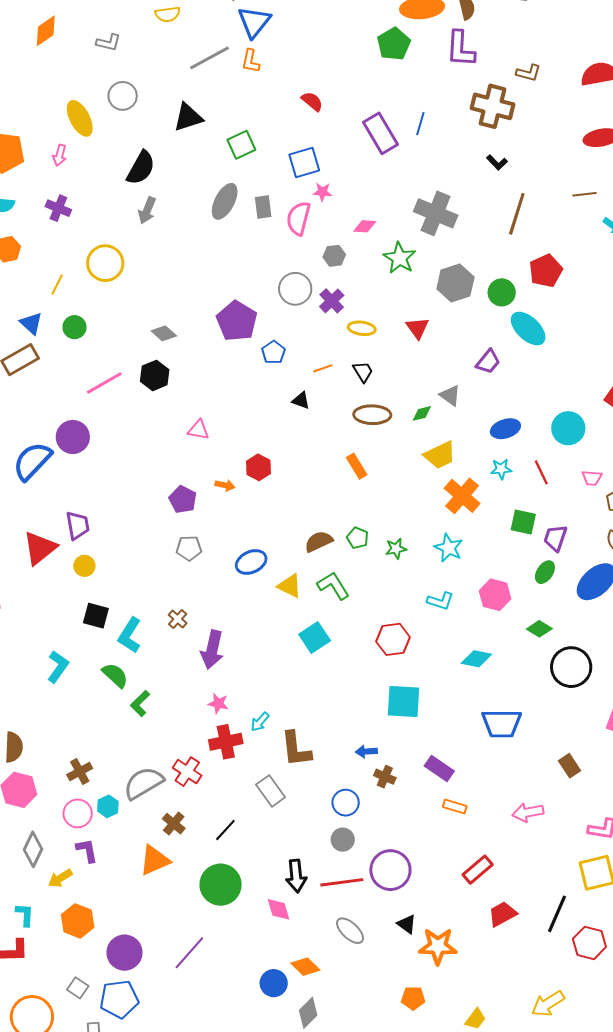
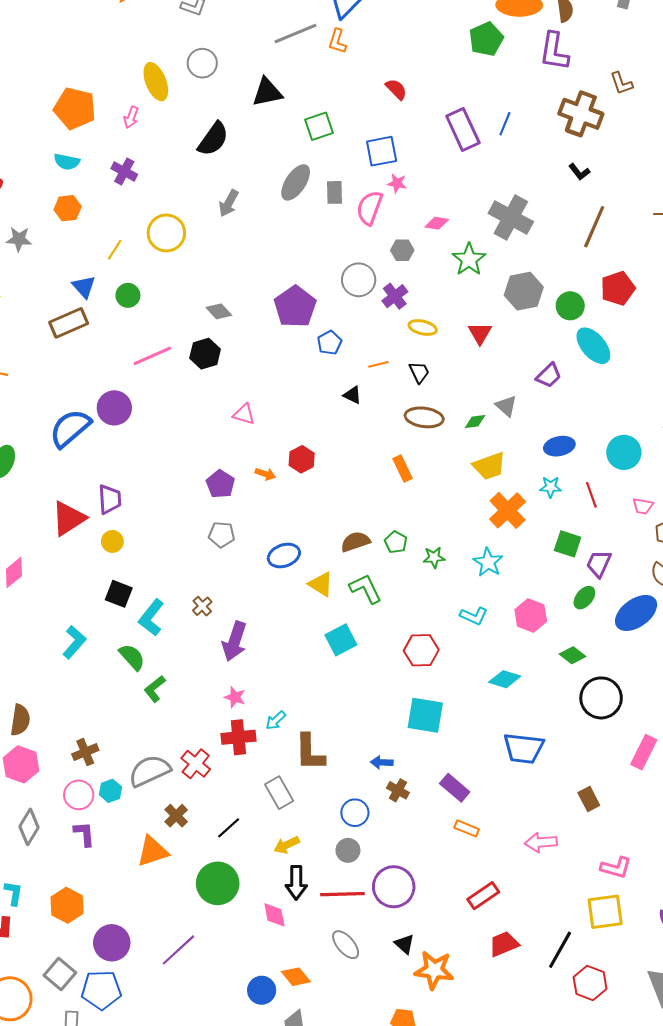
brown L-shape: (528, 73) -> (621, 83), turned 50
gray arrow: (147, 210) -> (229, 203), moved
yellow arrow: (60, 878) -> (287, 845), moved
gray square: (78, 988) -> (60, 974), size x1.4

